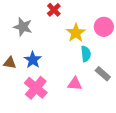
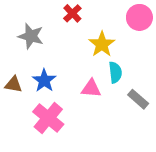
pink circle: (104, 27) -> (139, 17), moved
pink triangle: (75, 84) -> (91, 88), moved

